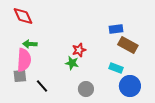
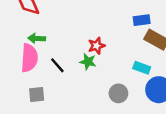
gray square: (20, 76) -> (37, 95), moved
black line: (42, 86) -> (57, 65), moved
gray circle: (86, 89) -> (118, 93), moved

